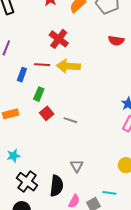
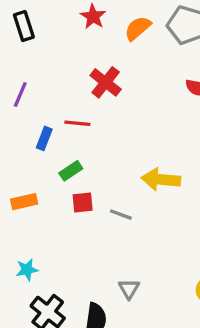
yellow arrow: (68, 66) -> (161, 179), moved
green rectangle: (39, 94) -> (71, 171), turned 32
red square: (47, 113) -> (83, 203), turned 32

